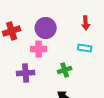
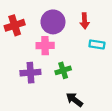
red arrow: (86, 23) -> (85, 21), moved
green cross: (65, 70) -> (63, 70), moved

